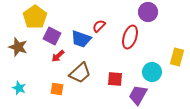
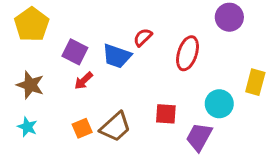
purple circle: (148, 12) -> (229, 17), moved
yellow pentagon: (35, 17) -> (32, 24), moved
brown star: (18, 47) -> (30, 85), moved
brown trapezoid: (80, 73) -> (115, 127), moved
orange square: (57, 89) -> (82, 128), turned -32

